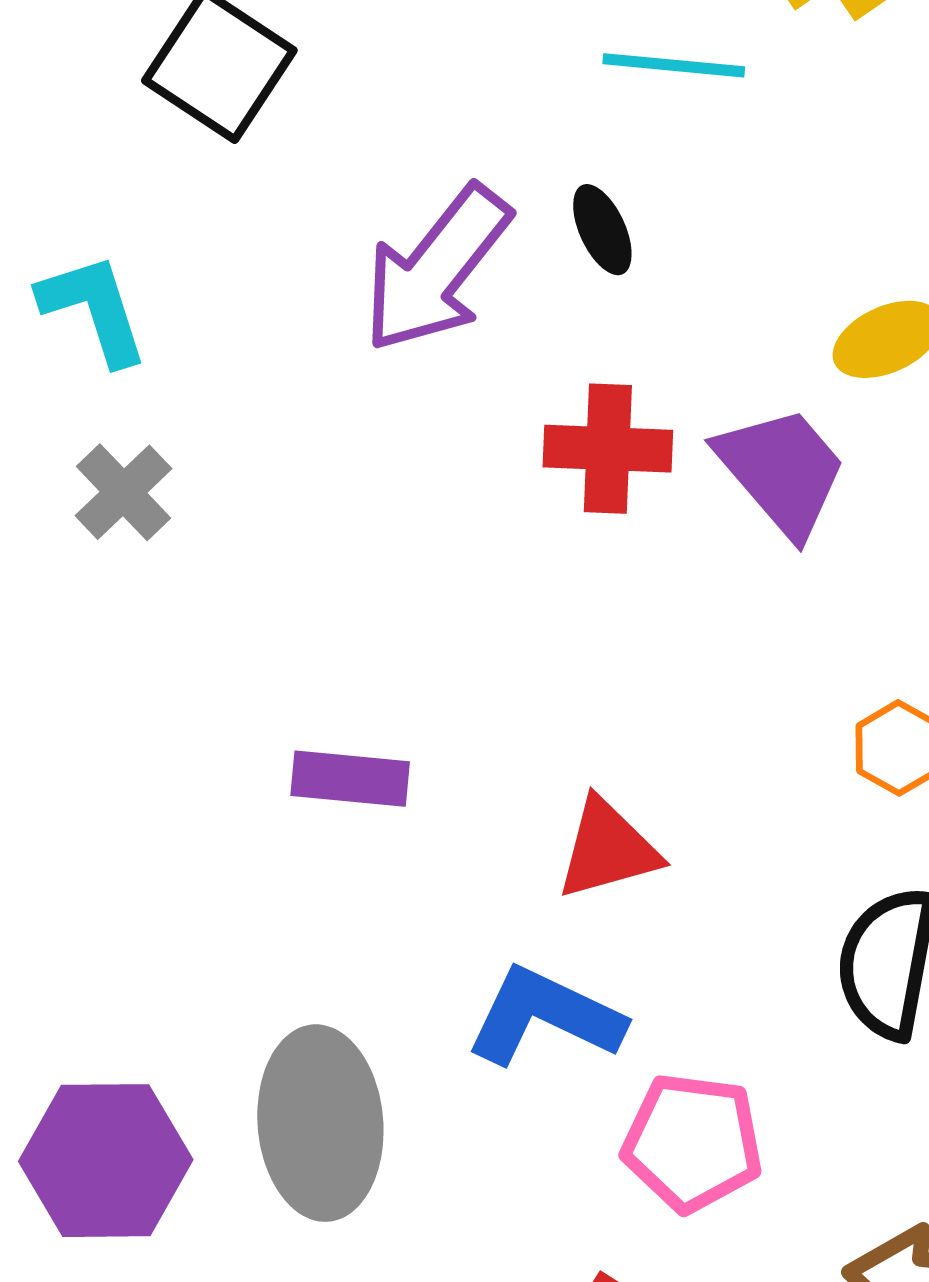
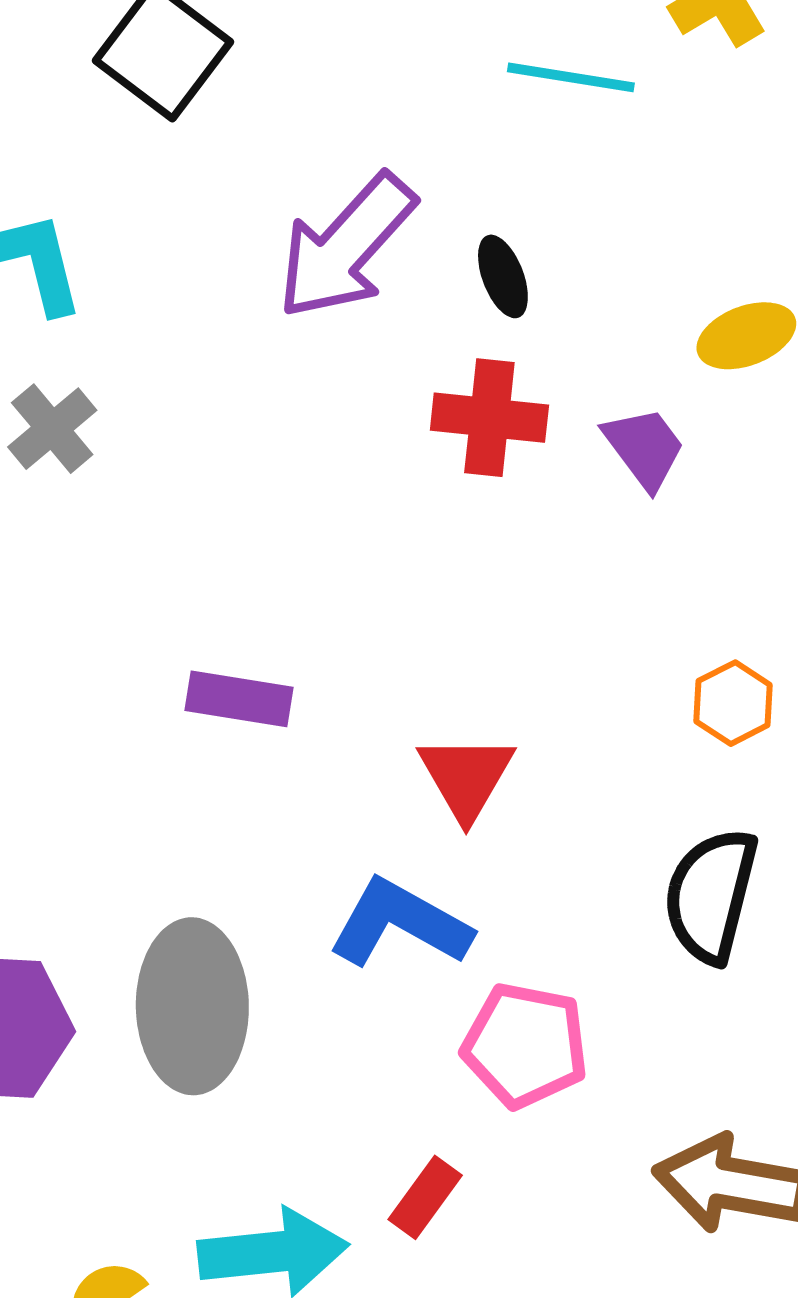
black ellipse: (602, 230) -> (503, 276), moved
purple trapezoid: (782, 471) -> (644, 448), size x0.7
red triangle: (608, 849) -> (466, 777), turned -48

